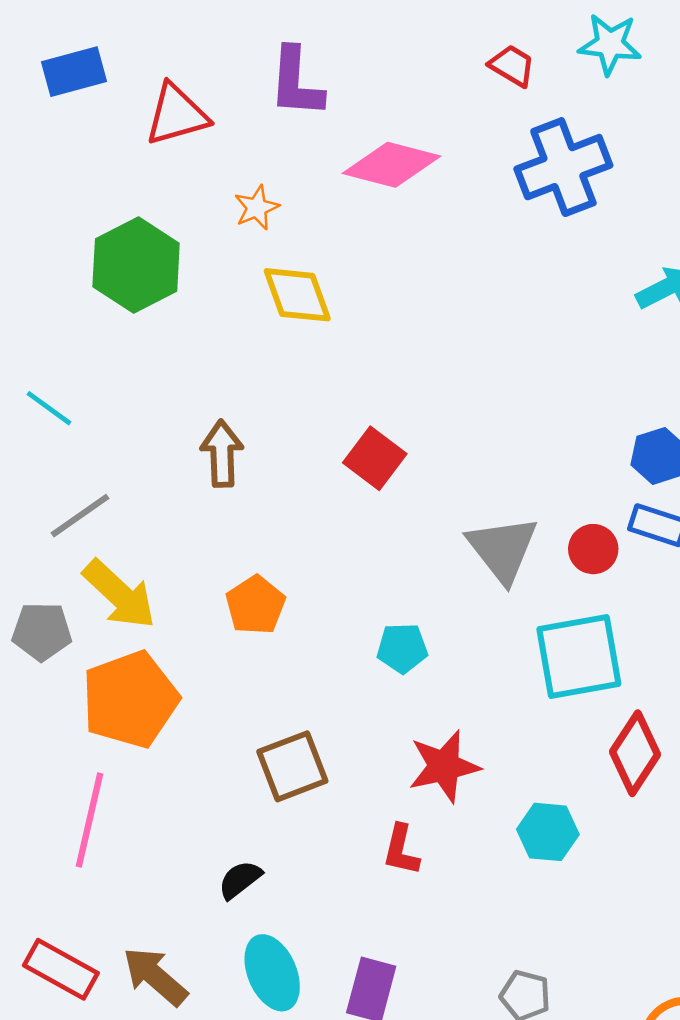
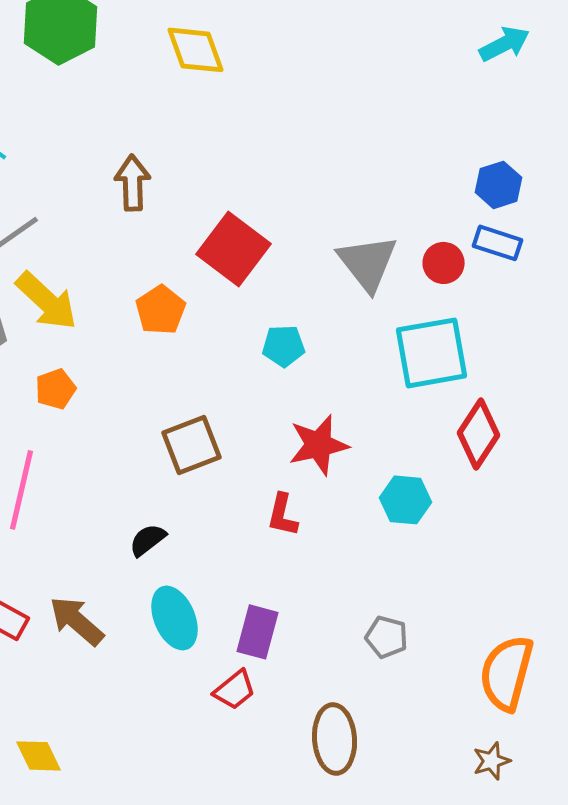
red square: (375, 458) -> (234, 249), moved, size x1.4
orange pentagon: (130, 699) -> (56, 389), size x0.5

